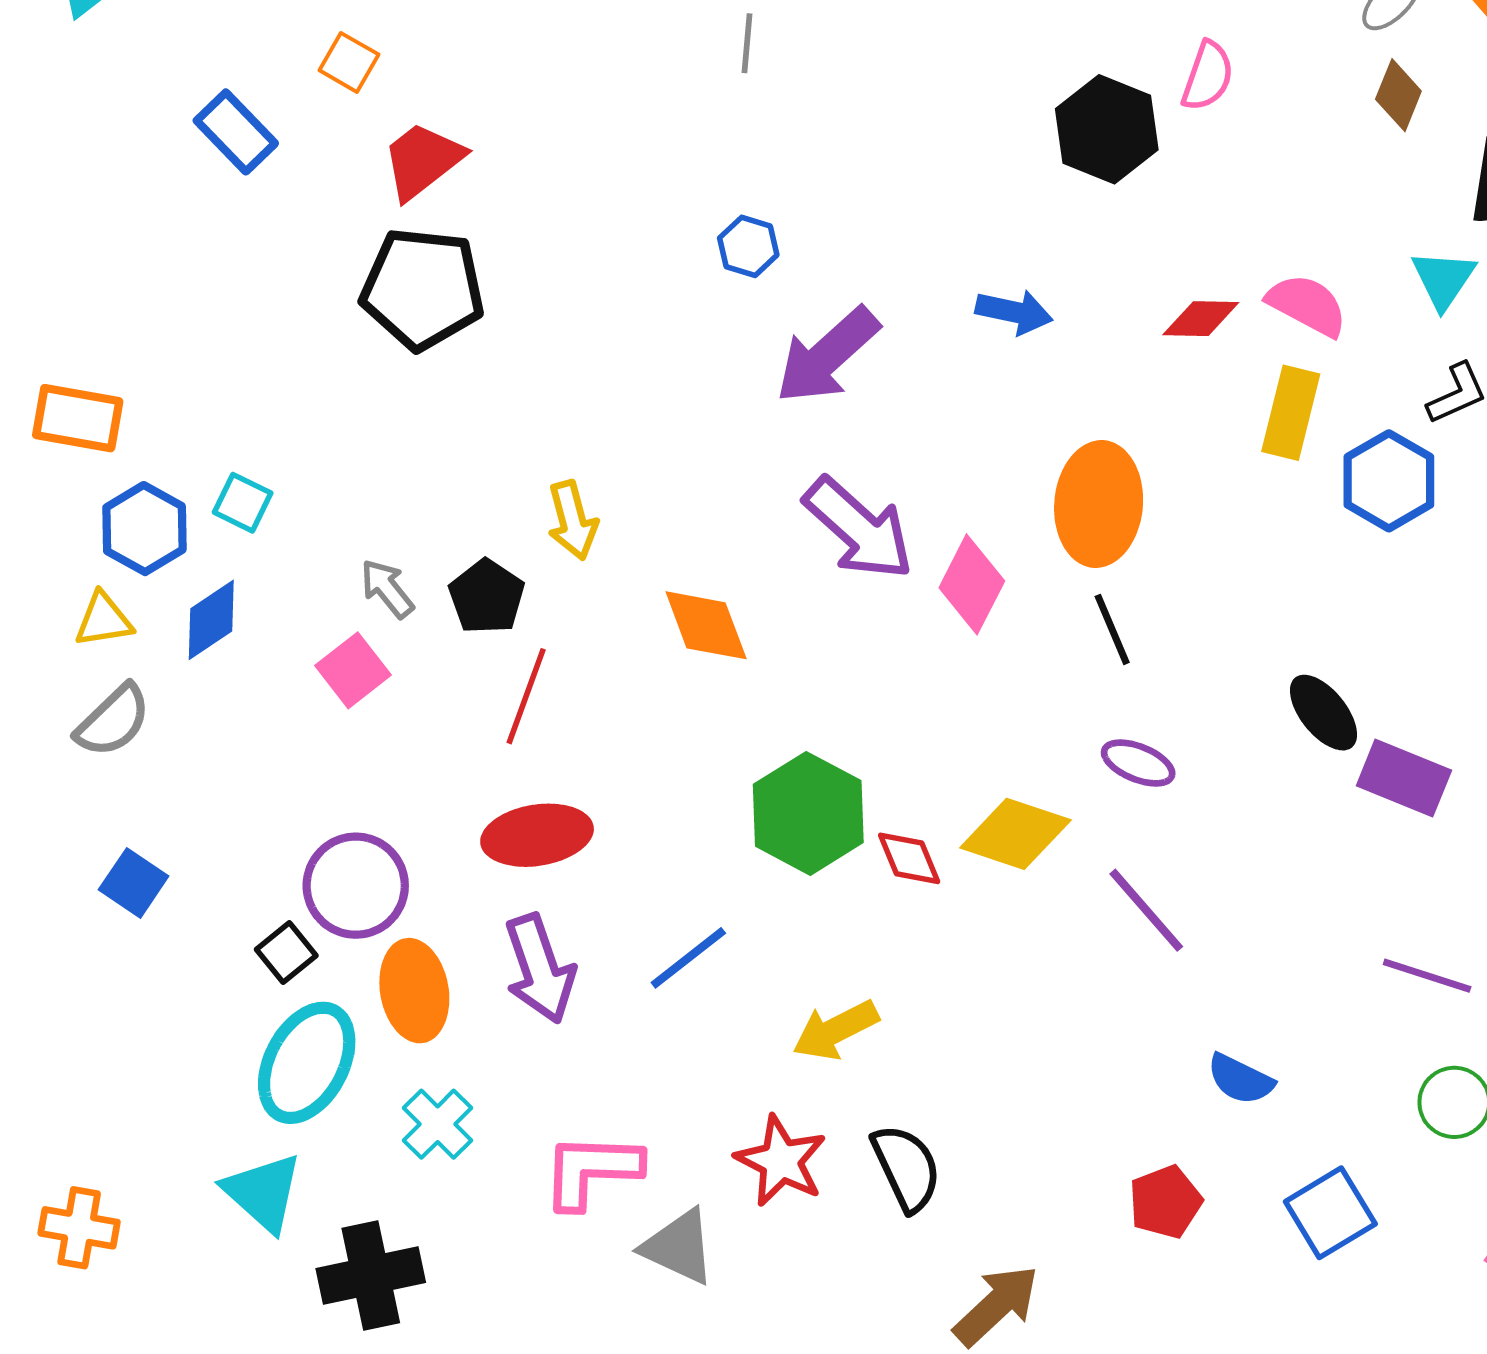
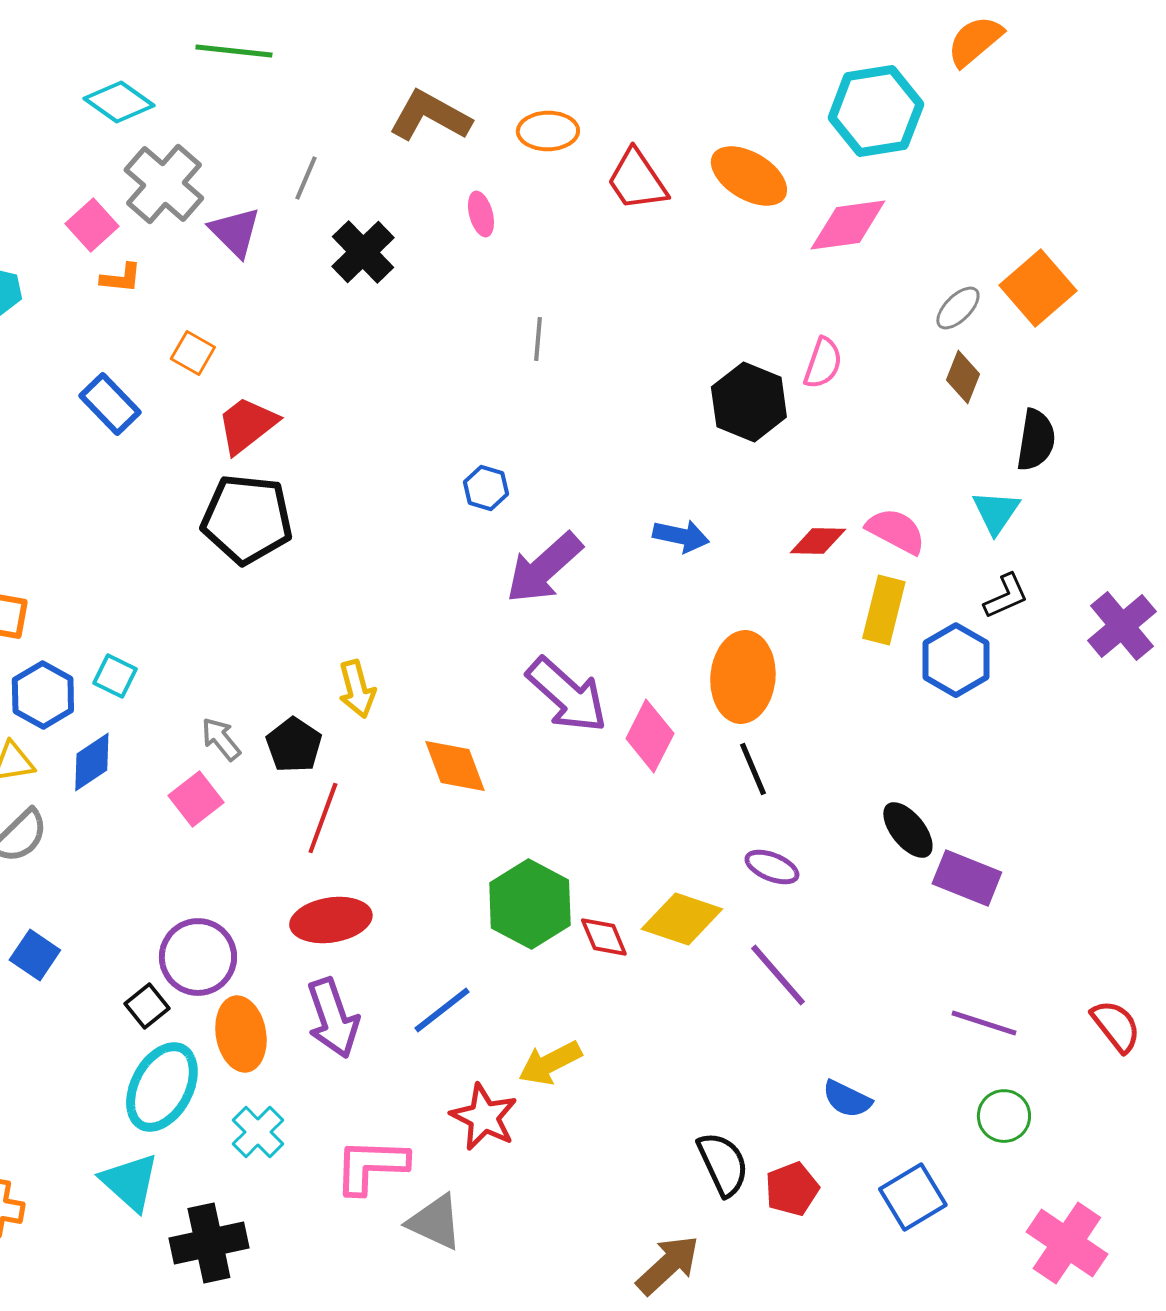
gray line: (747, 43) -> (538, 339), moved
red star: (781, 1161) -> (484, 1117), moved
black semicircle: (906, 1168) -> (723, 1164), moved

